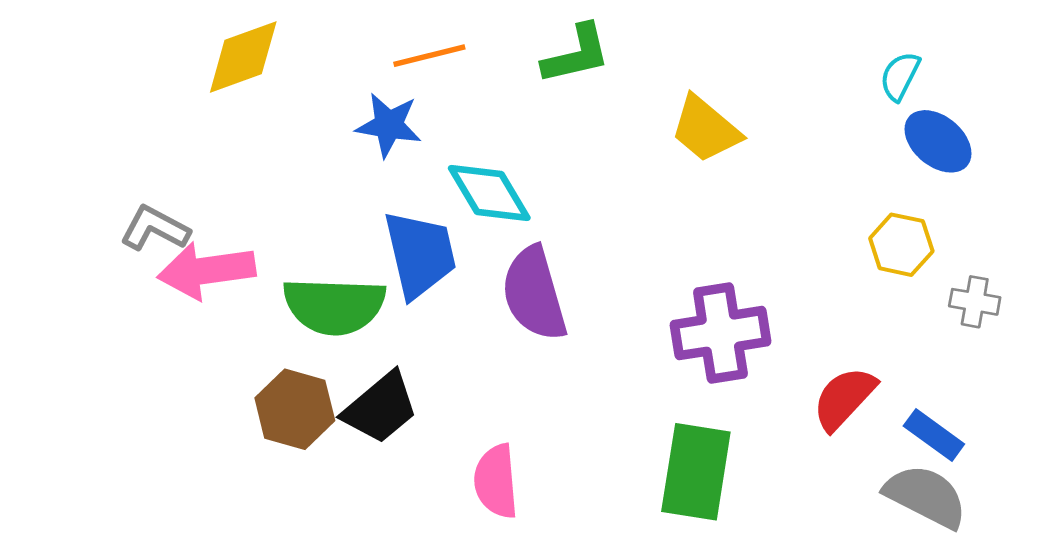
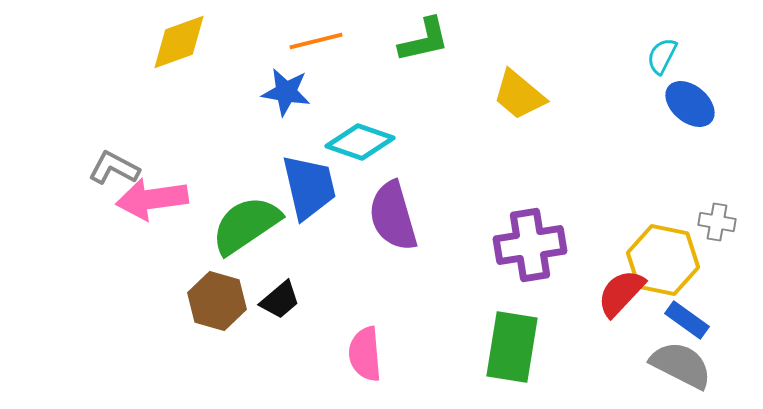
cyan diamond: (489, 193) -> (360, 142), turned -40
yellow hexagon: (901, 245) -> (663, 260), moved, size x1.5
green semicircle: (334, 306) -> (246, 225), turned 144
black trapezoid: (380, 408) -> (280, 300), size x0.7

